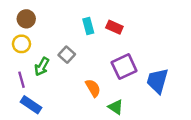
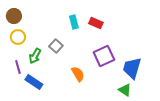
brown circle: (26, 19) -> (14, 16), moved
blue rectangle: (31, 105) -> (34, 82), moved
green triangle: (116, 107) -> (125, 90), moved

